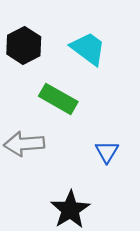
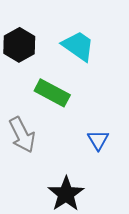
gray arrow: (24, 144) -> (22, 135), turned -111

